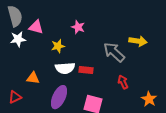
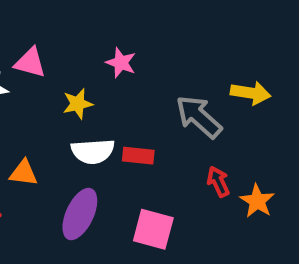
orange star: (149, 99) -> (257, 201), moved

